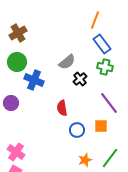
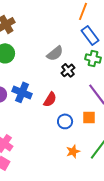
blue cross: (34, 80) -> (22, 92), moved
red semicircle: (62, 108) -> (50, 99), turned -140

